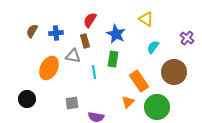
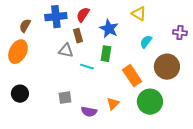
blue cross: (56, 33) -> (56, 17), moved, size x1.5
purple cross: (187, 38) -> (180, 33), turned -32
orange ellipse: (49, 68) -> (18, 52), moved
cyan line: (94, 72) -> (87, 67), turned -64
orange triangle: (128, 102) -> (113, 104), moved

